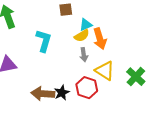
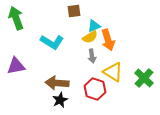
cyan L-shape: (44, 41) -> (52, 42), turned 105
black star: (62, 93) -> (60, 100), moved
brown arrow: (43, 94) -> (57, 83), moved

